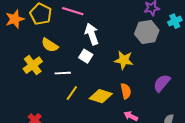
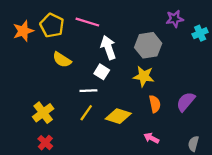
gray hexagon: (147, 32) -> (148, 45), moved
yellow cross: (33, 65) -> (43, 113), moved
white line: (63, 73) -> (88, 91), moved
orange semicircle: (126, 91) -> (155, 104), moved

